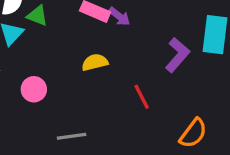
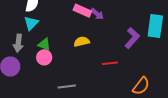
green triangle: (37, 16) -> (44, 44), moved
red line: (142, 97) -> (110, 63), turned -70

